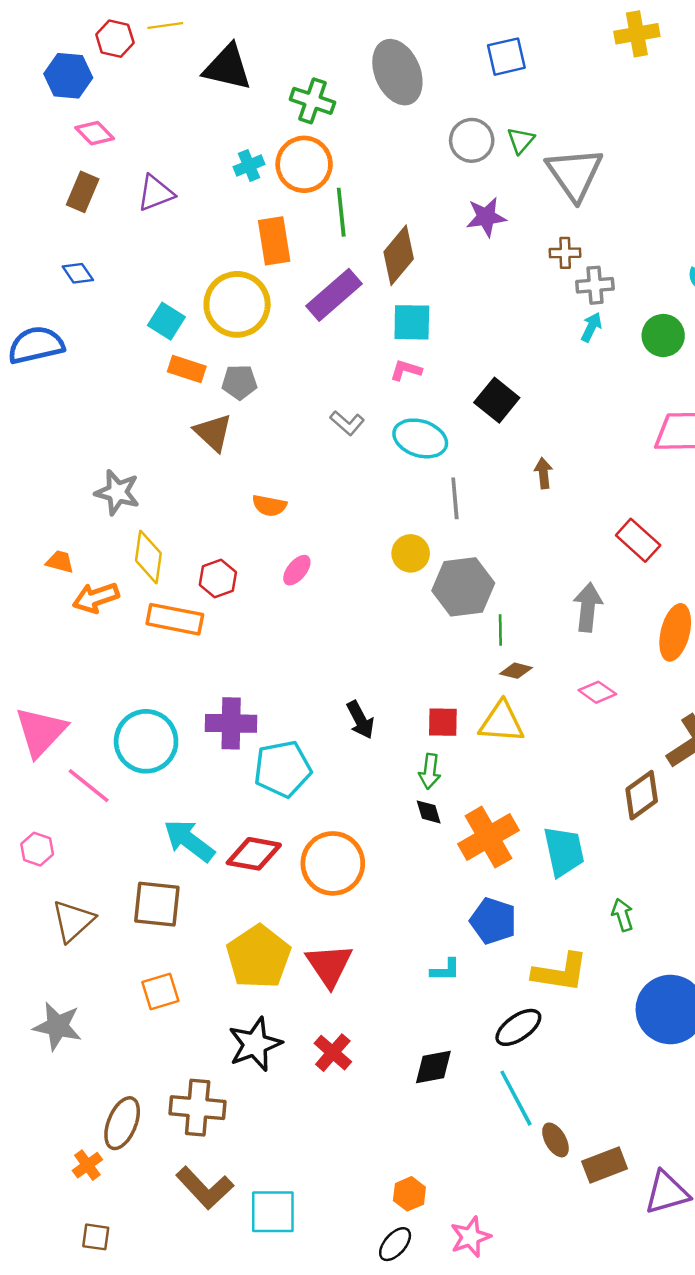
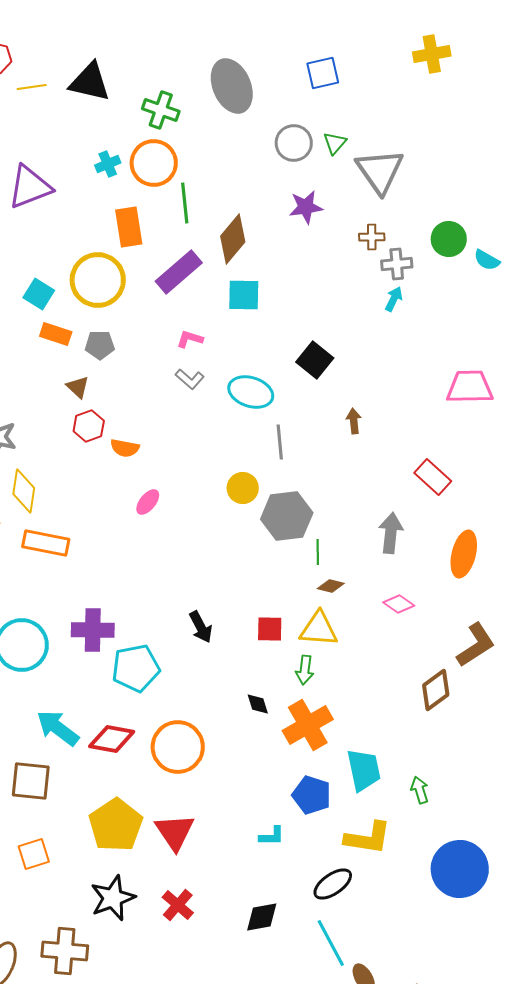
yellow line: (165, 25) -> (32, 87), moved
purple triangle: (156, 193) -> (30, 187), size x1.4
green circle: (663, 335) -> (449, 239), moved
pink L-shape: (406, 370) -> (190, 339), moved
brown triangle: (213, 432) -> (78, 387), size x0.7
red hexagon: (218, 579) -> (89, 426), moved
green arrow: (430, 771) -> (305, 670), moved
cyan trapezoid: (564, 851) -> (364, 770), moved

